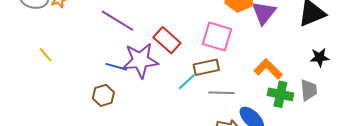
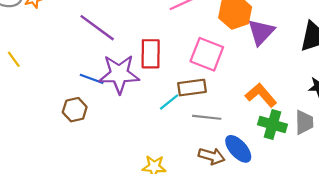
red rectangle: (167, 40) -> (151, 54), turned 44

